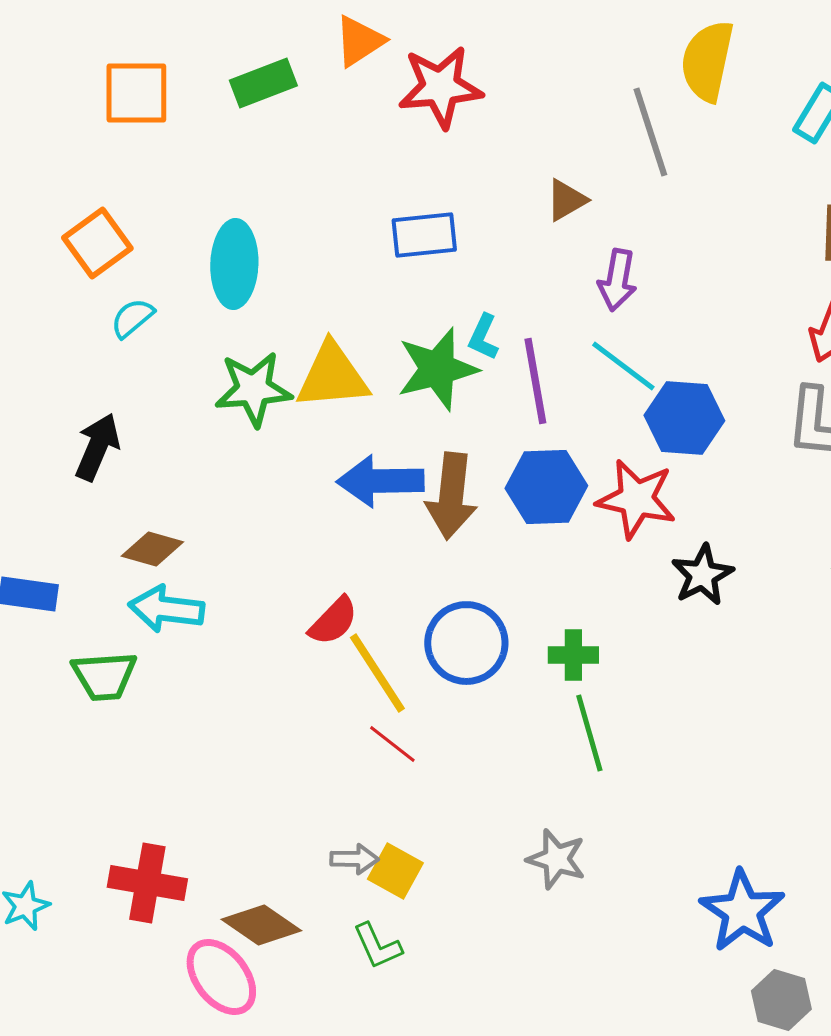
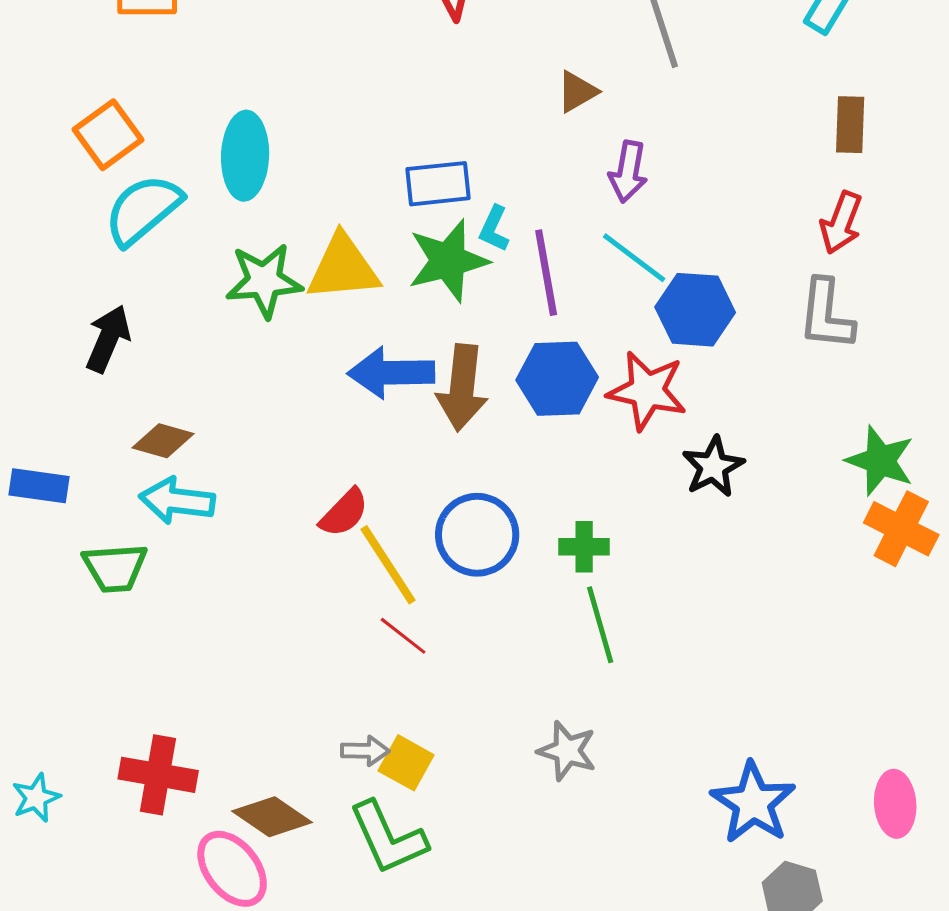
blue rectangle: (424, 235) -> (438, 184), moved
cyan semicircle: (132, 318) -> (143, 210), size x1.8
green L-shape: (377, 946) -> (388, 838), size x1.6

